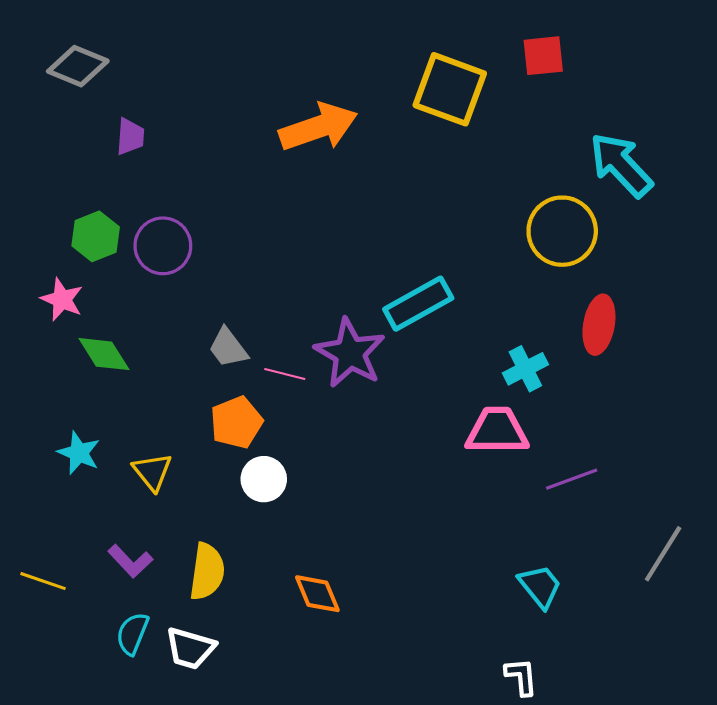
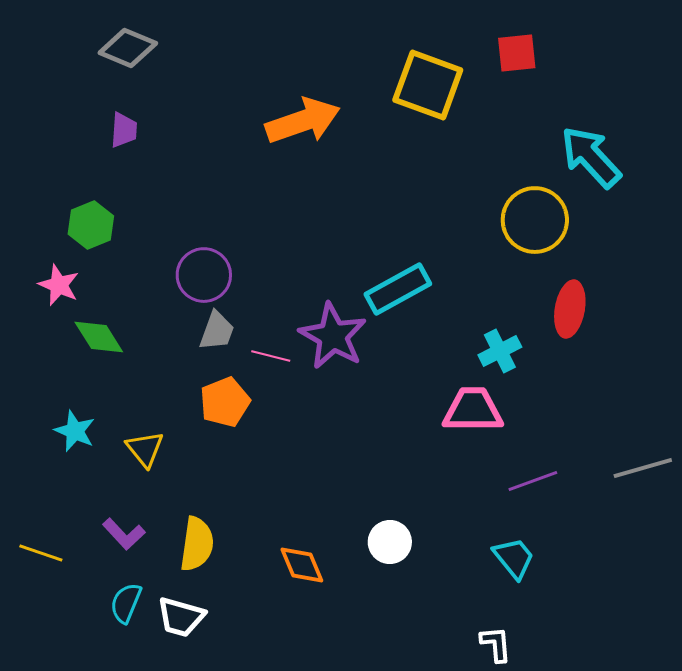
gray diamond: (78, 66) -> (128, 48), moved
purple circle: (163, 246) -> (204, 275), moved
gray trapezoid: (228, 348) -> (217, 331), turned -123
white circle: (264, 479) -> (390, 542), moved
purple line: (572, 479) -> (533, 481), moved
gray line: (663, 554) -> (643, 468), moved, turned 42

